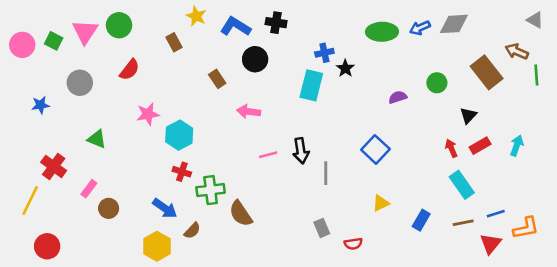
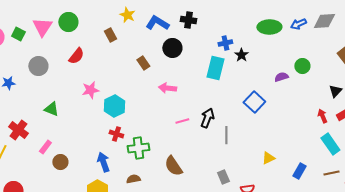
green circle: (437, 83) -> (302, 66), moved
blue square: (375, 149) -> (254, 102), moved
black arrow: (301, 151) -> (207, 118), turned -150
blue arrow: (165, 208) -> (103, 162), turned -144
brown semicircle: (241, 214) -> (173, 166), moved
brown semicircle: (192, 231) -> (133, 179), moved, turned -144

